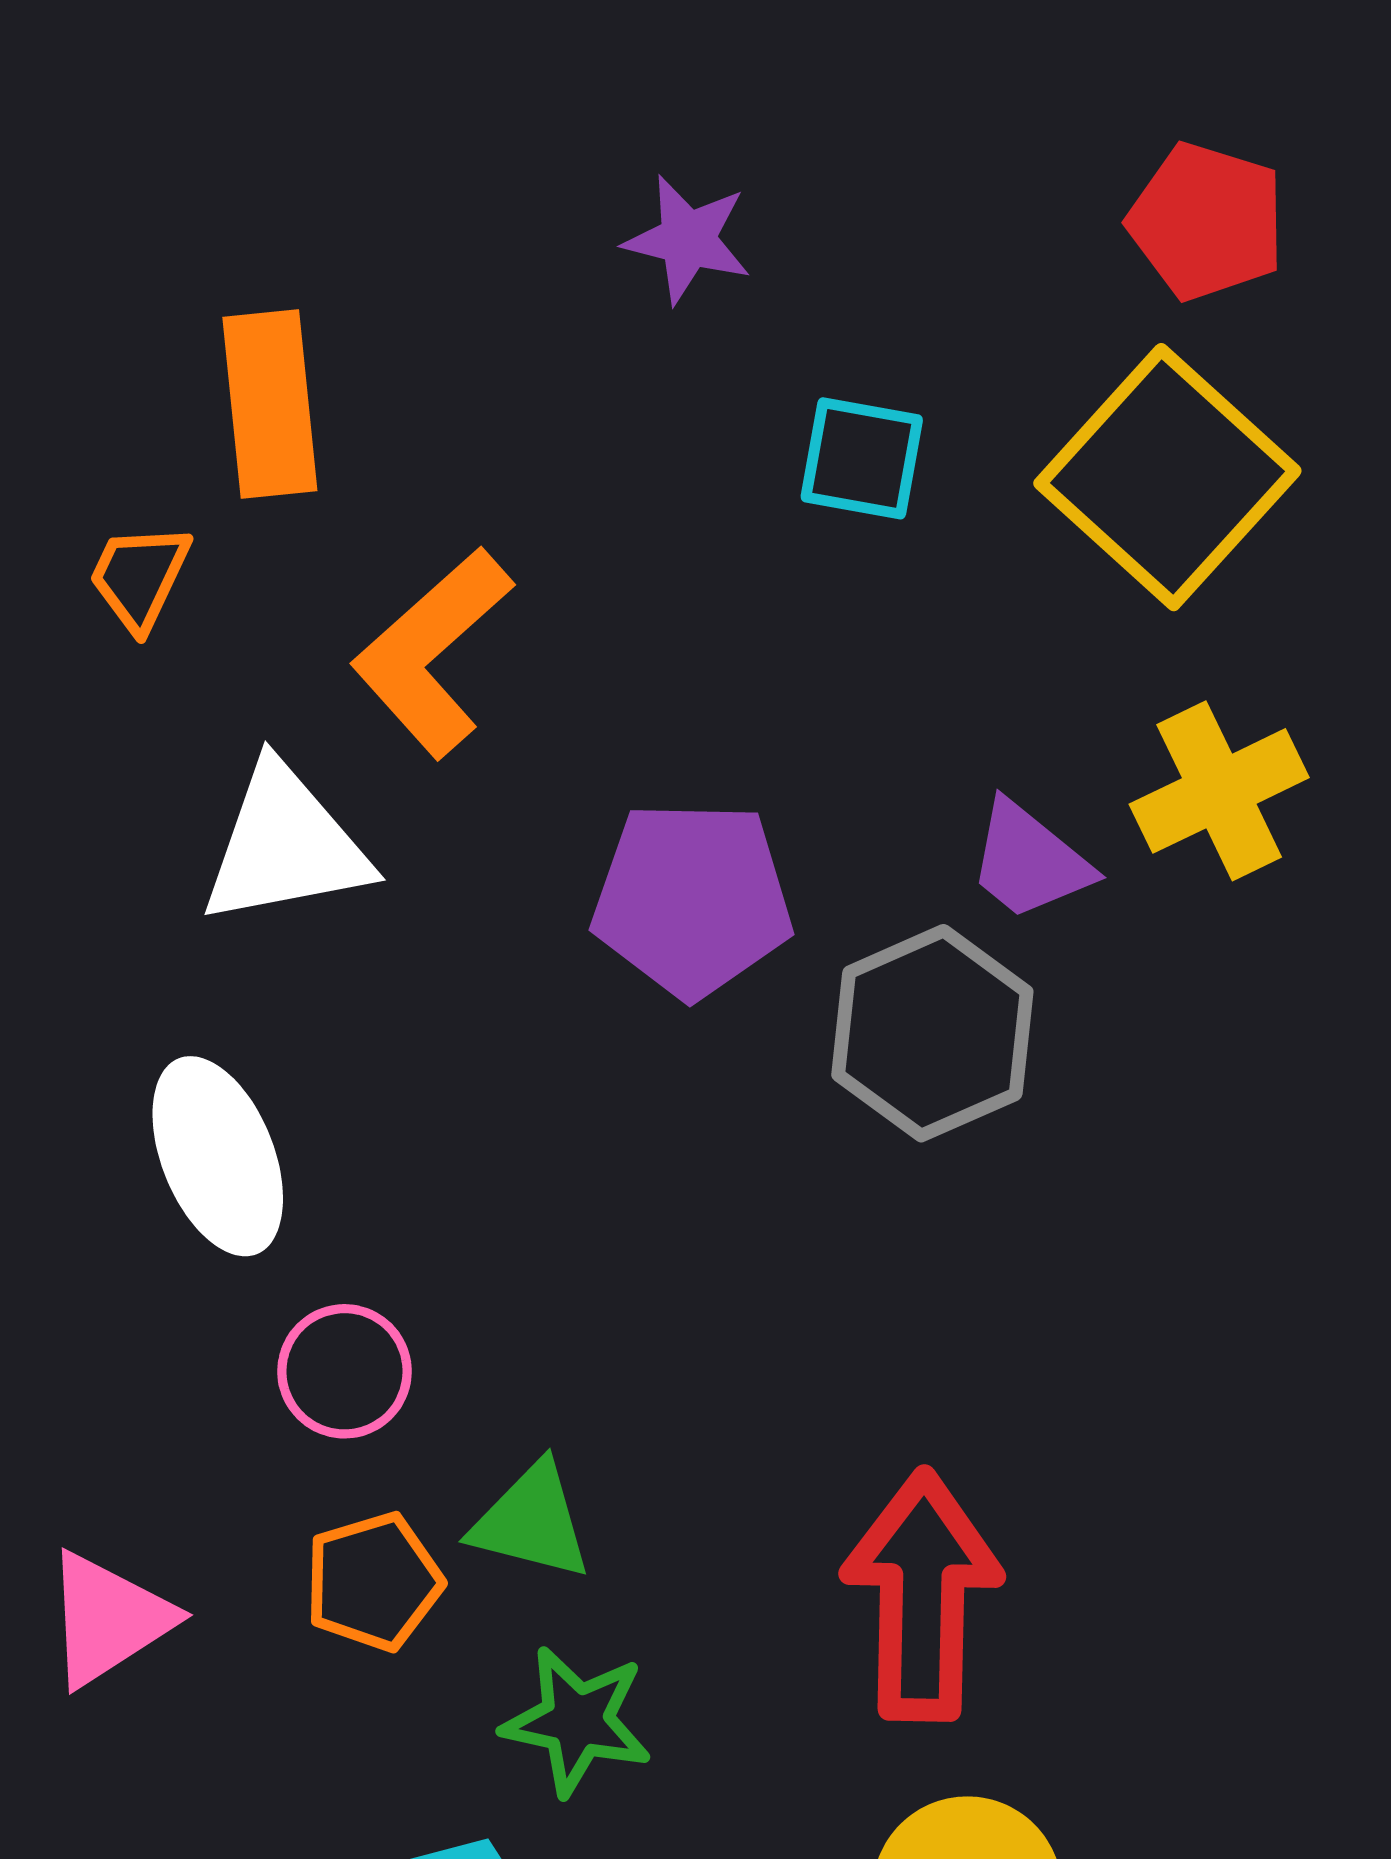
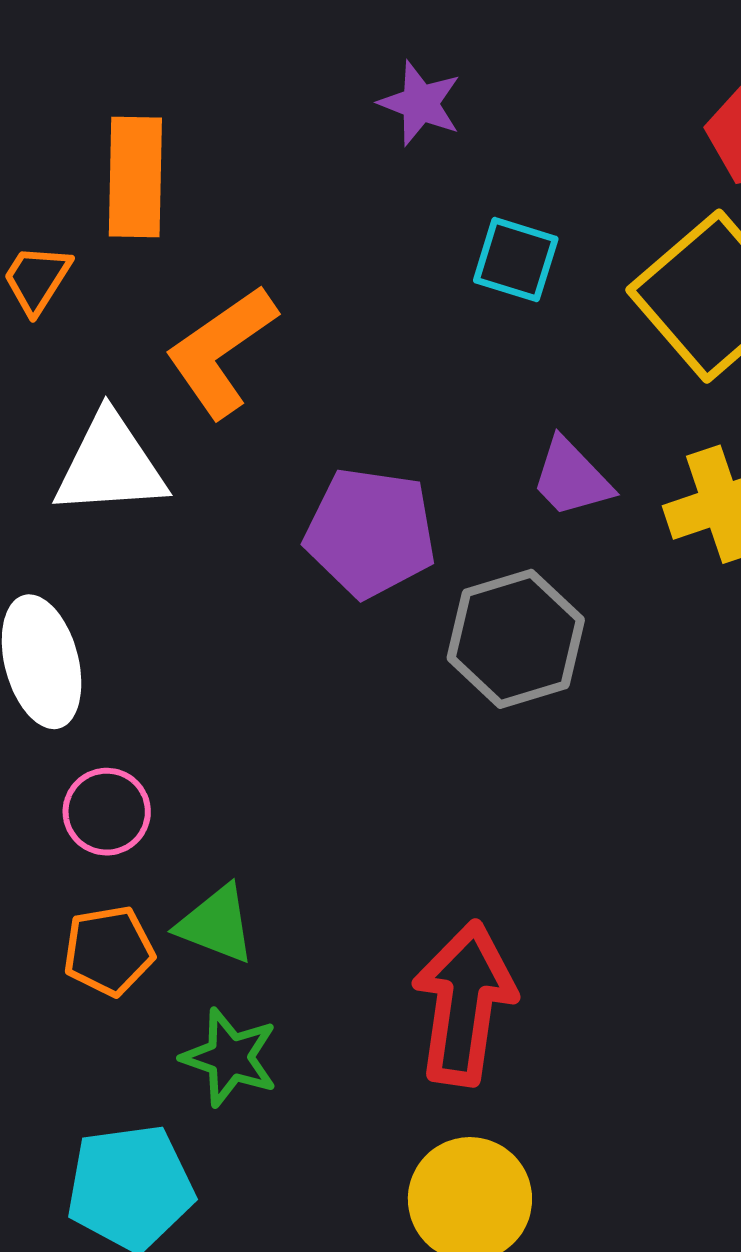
purple trapezoid: (1029, 861) -> (571, 478), moved

